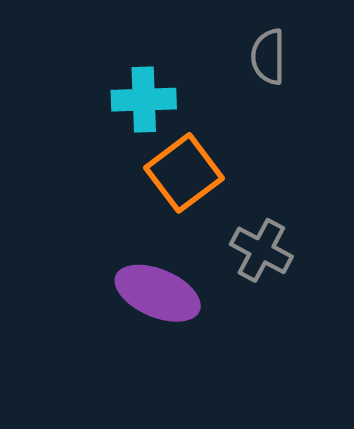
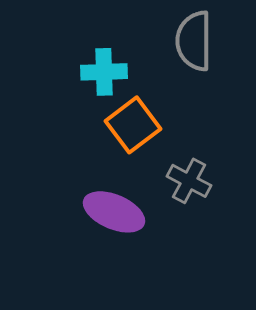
gray semicircle: (268, 57) -> (194, 41), size x1.5

